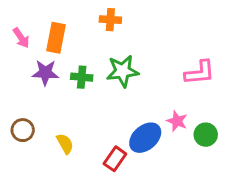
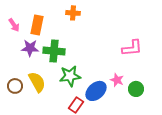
green star: (122, 71) -> (70, 76), moved
green cross: (82, 77) -> (54, 51), size x1.5
yellow semicircle: (65, 144) -> (37, 82), moved, size x1.5

